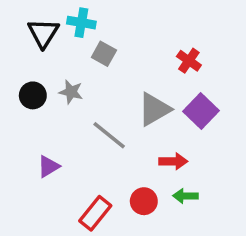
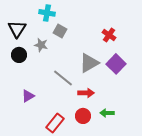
black triangle: (43, 33) -> (17, 29), moved
gray star: (71, 92) -> (41, 45), moved
red arrow: (173, 161) -> (86, 93), moved

